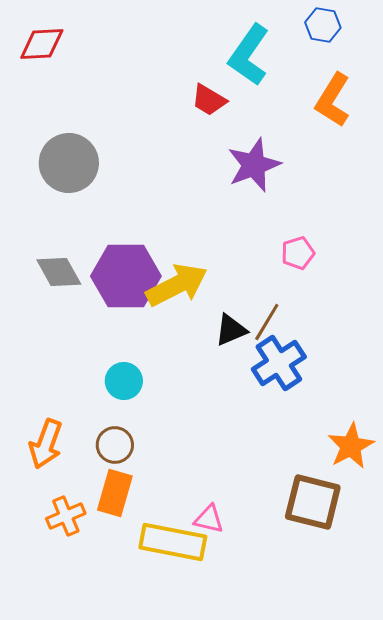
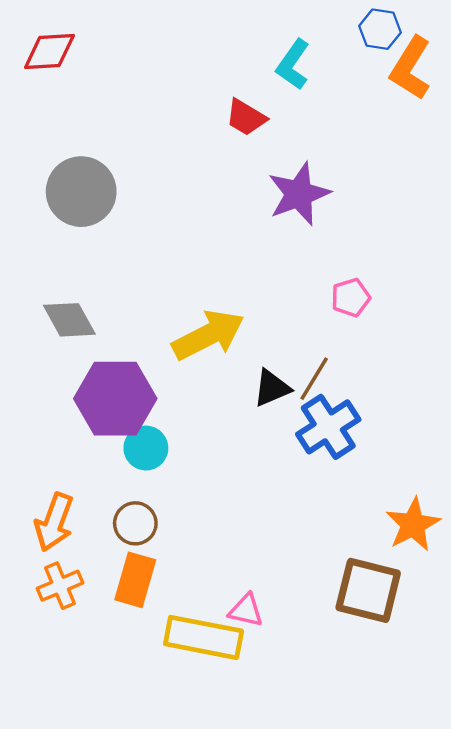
cyan L-shape: (249, 55) -> (293, 64), size x0.7
orange L-shape: (333, 100) -> (411, 68), moved
purple hexagon: (126, 276) -> (115, 399), moved
orange cross: (66, 516) -> (60, 586), moved

